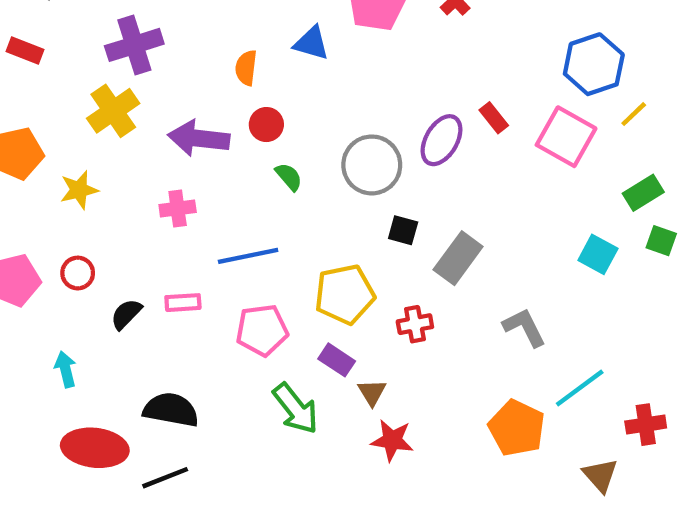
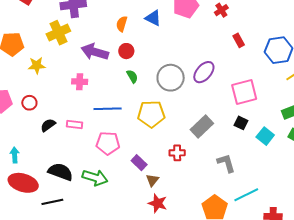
red rectangle: (494, 118) -> (239, 40), moved
pink square: (566, 137) -> (244, 92), moved, turned 36
black square: (403, 230) -> (241, 123), moved
yellow pentagon: (345, 294) -> (151, 114), moved
cyan arrow: (66, 369) -> (15, 155), moved
green arrow: (296, 409) -> (95, 178), moved, turned -45

